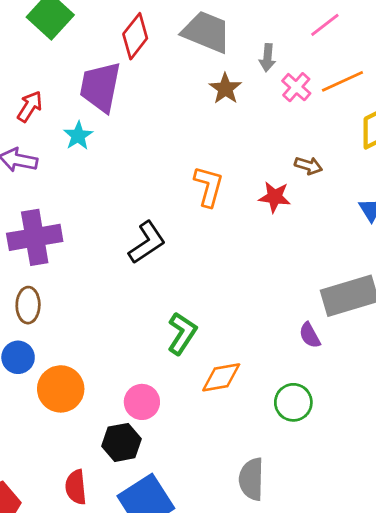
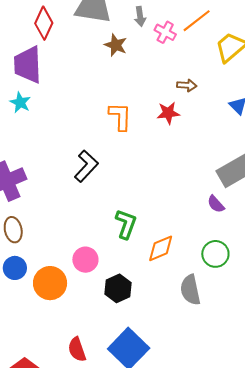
pink circle: (142, 402) -> (85, 260), moved
black hexagon: (122, 442) -> (118, 288), moved
gray semicircle: (251, 479) -> (190, 290), moved

